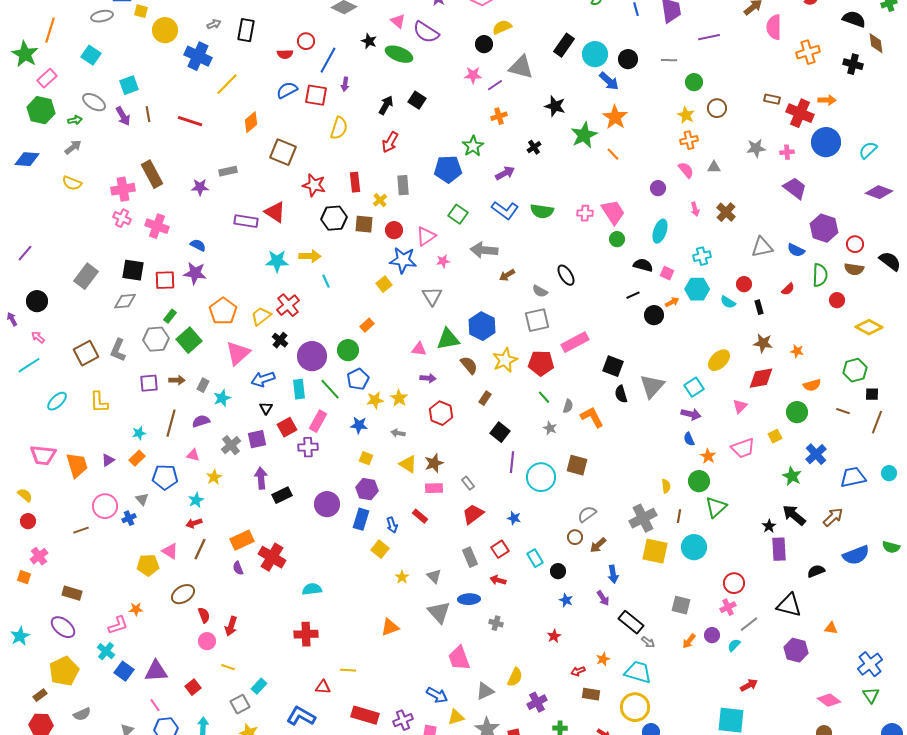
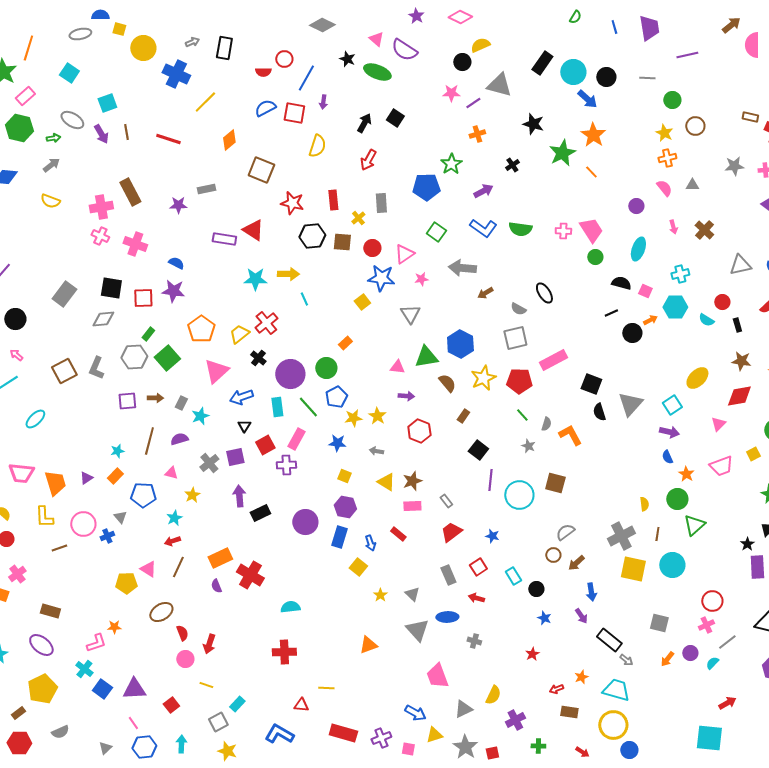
yellow L-shape: (99, 402) -> (44, 517), moved

